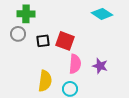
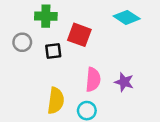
green cross: (26, 14) -> (46, 16), moved
red square: (65, 41) -> (79, 35), moved

